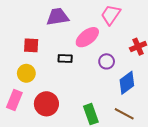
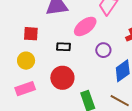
pink rectangle: (14, 100) -> (25, 89), moved, turned 48
red circle: (46, 104) -> (62, 78), moved

